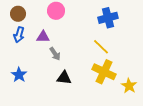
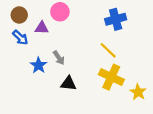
blue arrow: (19, 35) -> (20, 37), turned -63
purple triangle: (43, 37) -> (42, 28), moved
blue star: (19, 75) -> (38, 65), moved

